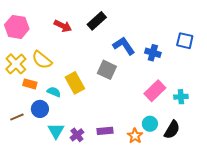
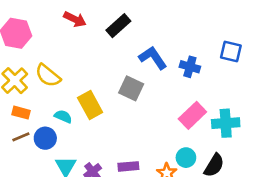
red arrow: (63, 26) -> (75, 19), moved
orange rectangle: (30, 84) -> (21, 113), moved
cyan cross: (181, 97) -> (226, 123), size x1.5
brown line: (17, 117) -> (21, 137), moved

